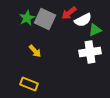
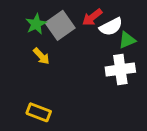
gray square: (45, 19) -> (60, 25), turned 30
yellow arrow: (35, 51) -> (41, 56), moved

